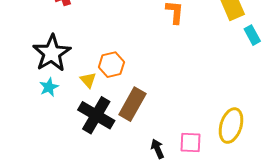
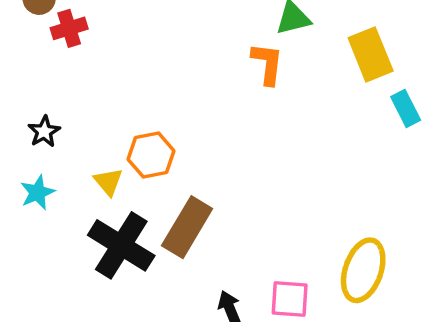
black star: (52, 53) -> (44, 132), size x0.5

